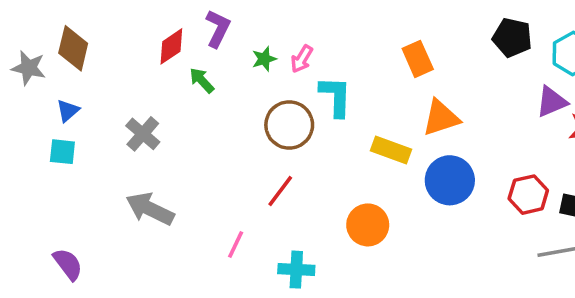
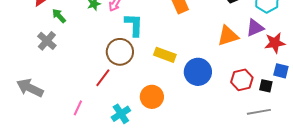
orange triangle: (441, 118) -> (228, 36), moved
brown circle: (289, 125) -> (120, 52), moved
gray cross: (143, 134) -> (47, 41), moved
cyan cross: (296, 270) -> (121, 114), moved, turned -36

